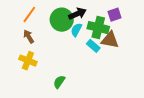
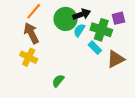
brown arrow: (29, 36) -> (31, 33), size x1.5
brown triangle: (110, 40) -> (116, 59), moved, turned -42

